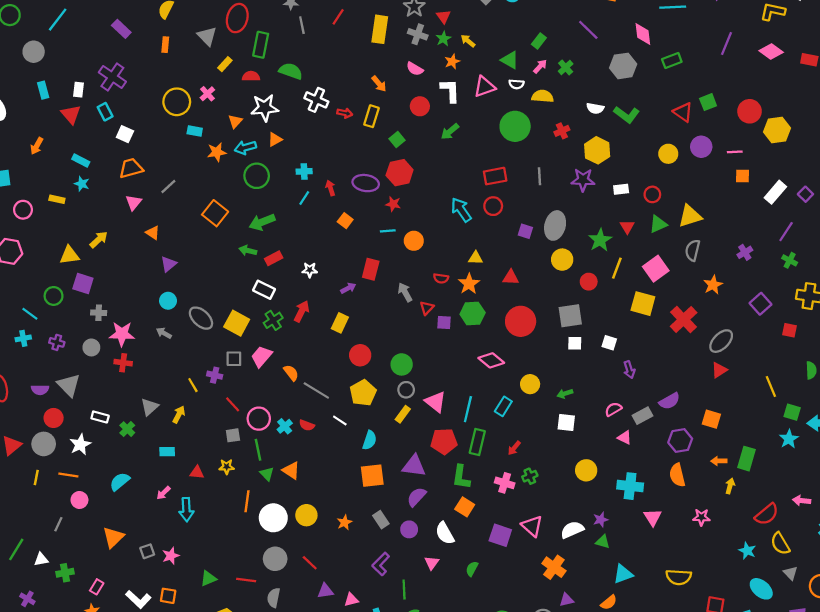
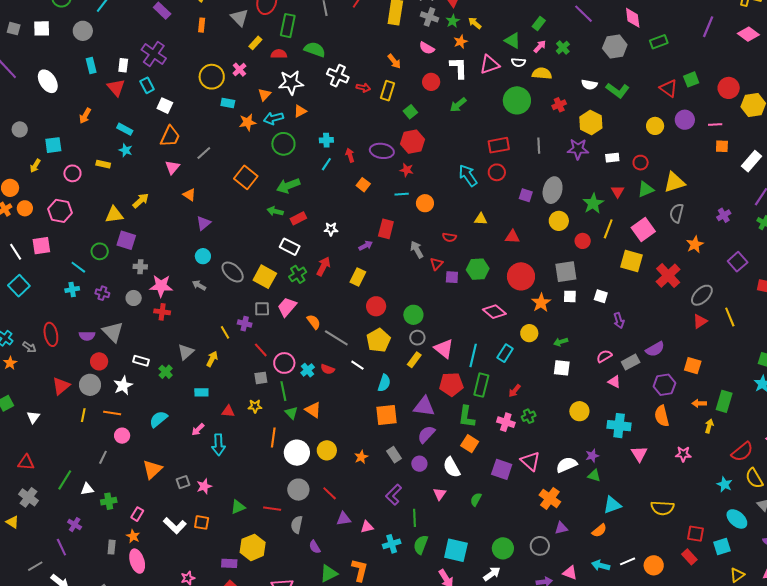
orange trapezoid: (131, 168) -> (170, 136), turned 130
orange star: (469, 284) -> (541, 303), moved
yellow line: (771, 387) -> (730, 317), moved

